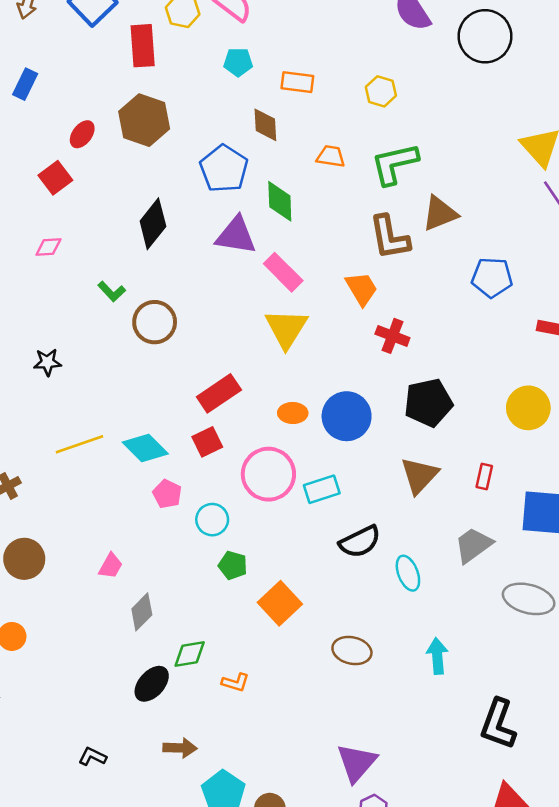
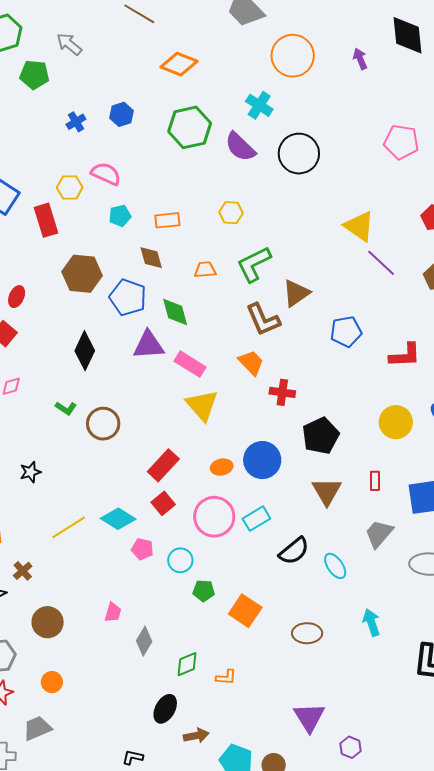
brown hexagon: (144, 120) -> (82, 274), moved
black ellipse: (152, 684) -> (165, 709), moved
purple triangle: (357, 763) -> (309, 717), moved

